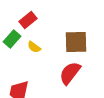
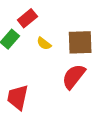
yellow semicircle: (34, 47) -> (44, 44), moved

